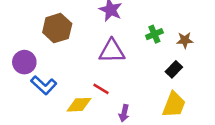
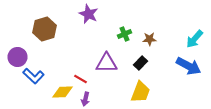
purple triangle: (112, 51) -> (106, 63), moved
purple arrow: (124, 113) -> (86, 99), moved

